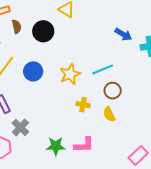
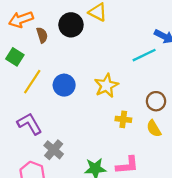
black circle: (43, 31) -> (71, 25), moved
cyan line: (103, 69) -> (144, 55), moved

